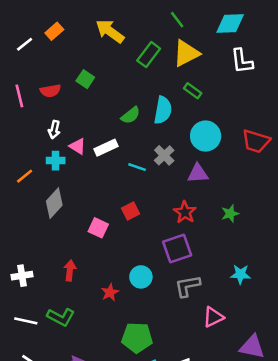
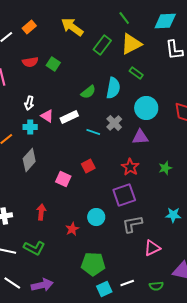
red semicircle: (50, 91) -> (30, 62), moved

